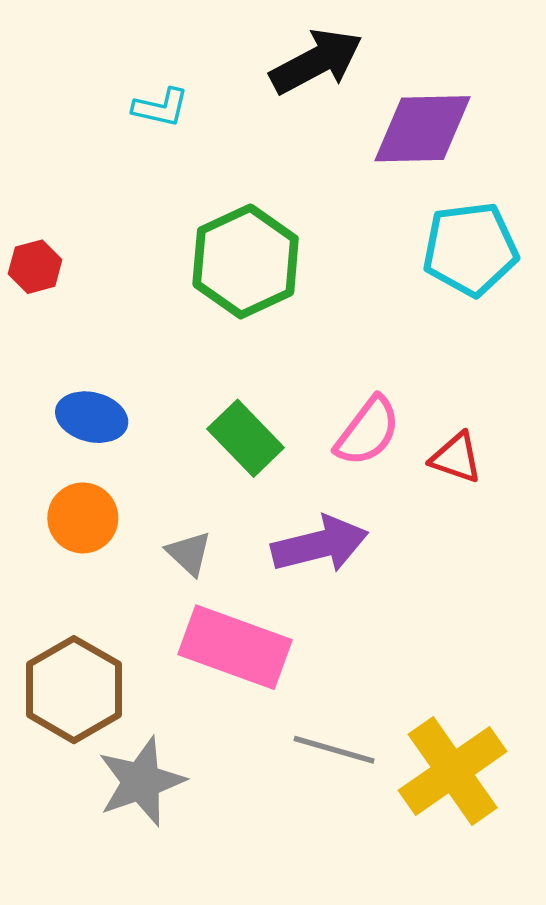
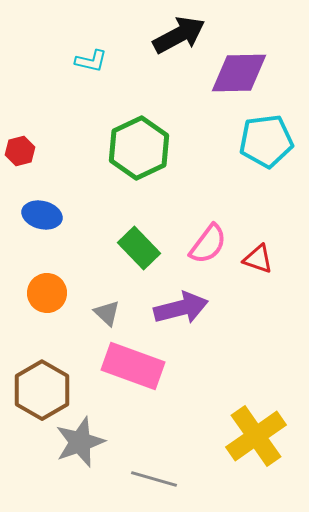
blue ellipse: (92, 417) -> (42, 215), moved
gray line: (334, 750) -> (154, 479), moved

